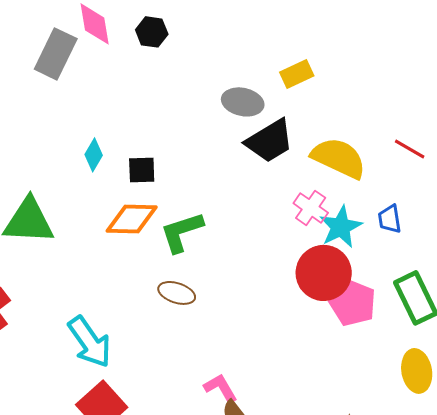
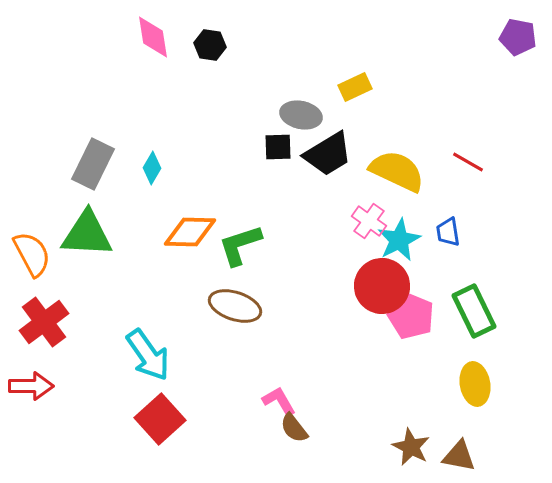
gray rectangle: (56, 54) -> (93, 164), moved
black square: (142, 170) -> (278, 147), moved
brown ellipse: (177, 293) -> (235, 306), size x1.4

